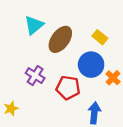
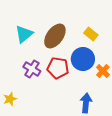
cyan triangle: (34, 25) -> (24, 34), moved
red pentagon: (68, 88) -> (58, 68), moved

